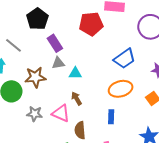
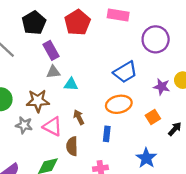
red pentagon: (91, 24) -> (78, 23), moved, turned -30
brown star: (35, 77) -> (38, 101), moved
brown arrow: (77, 98) -> (79, 117), moved

